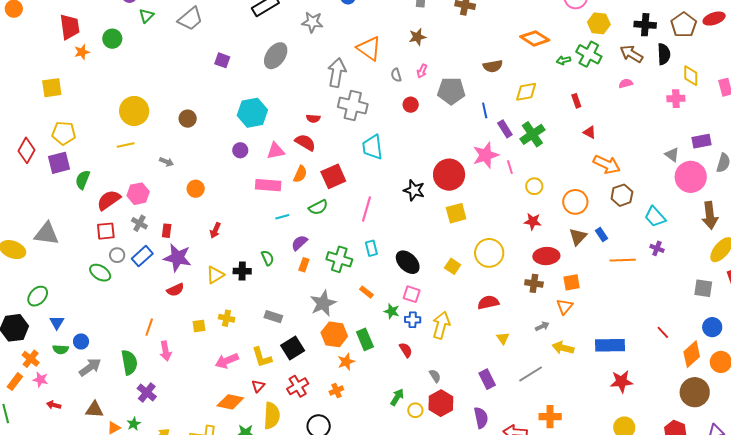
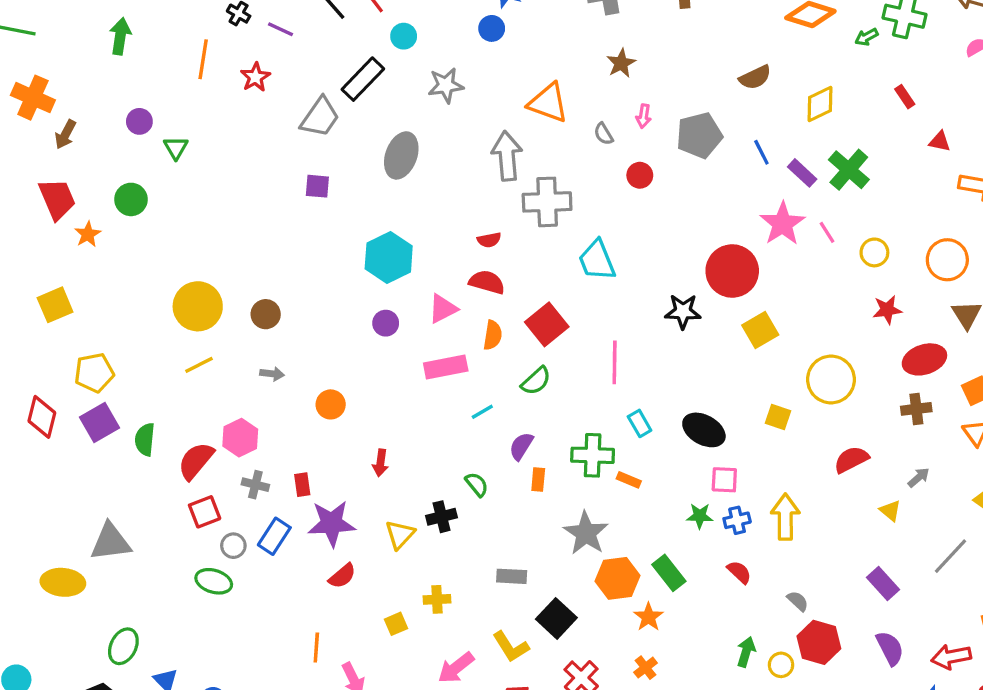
gray trapezoid: (190, 19) -> (320, 117), moved
brown circle: (188, 119) -> (266, 314), moved
orange rectangle: (366, 292) -> (629, 480), moved
gray arrow: (542, 326) -> (919, 477), moved

